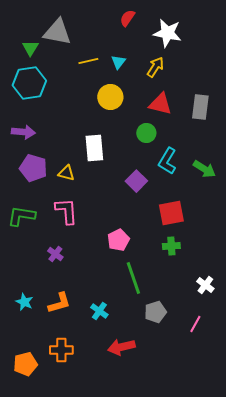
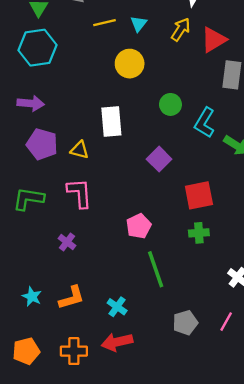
red triangle: (160, 104) -> (214, 40), moved, turned -45
cyan L-shape: (167, 161) -> (205, 123), moved
gray pentagon: (155, 312) -> (185, 323), moved
red arrow: (121, 347) -> (117, 342), moved
orange pentagon: (25, 364) -> (26, 351), moved

